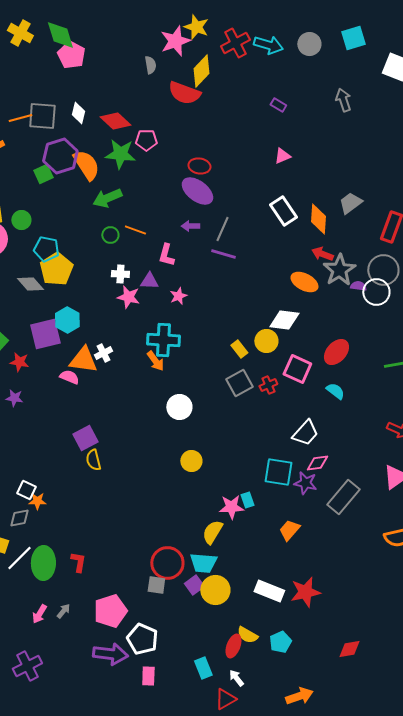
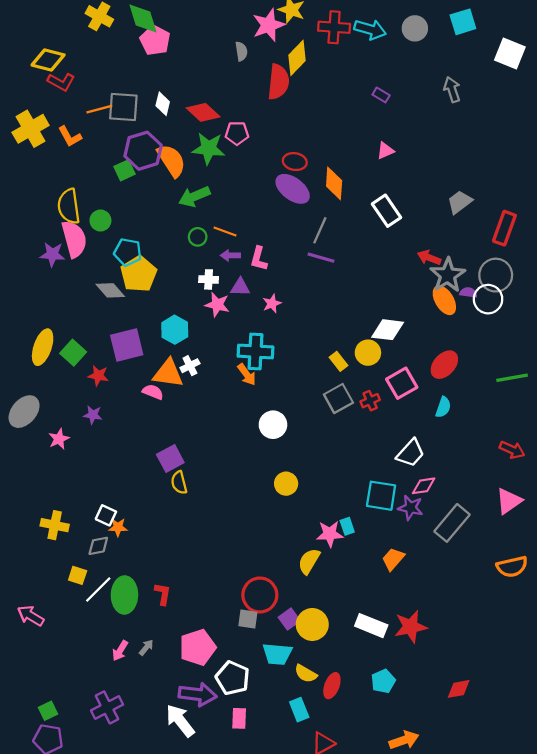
red cross: (235, 43) -> (334, 27), turned 32
red semicircle: (184, 93) -> (278, 82), turned -104
orange diamond: (318, 219) -> (334, 183), moved
purple arrow: (190, 226) -> (230, 255), moved
orange ellipse: (304, 282) -> (444, 300), moved, turned 32
cyan hexagon: (67, 320) -> (175, 330), moved
pink square: (297, 369) -> (402, 383), turned 36
cyan semicircle: (335, 391) -> (443, 407), turned 72
cyan trapezoid: (203, 563) -> (277, 654), moved
yellow semicircle: (247, 635) -> (306, 674), moved
white arrow: (236, 678) -> (180, 721), moved, size x1.8

